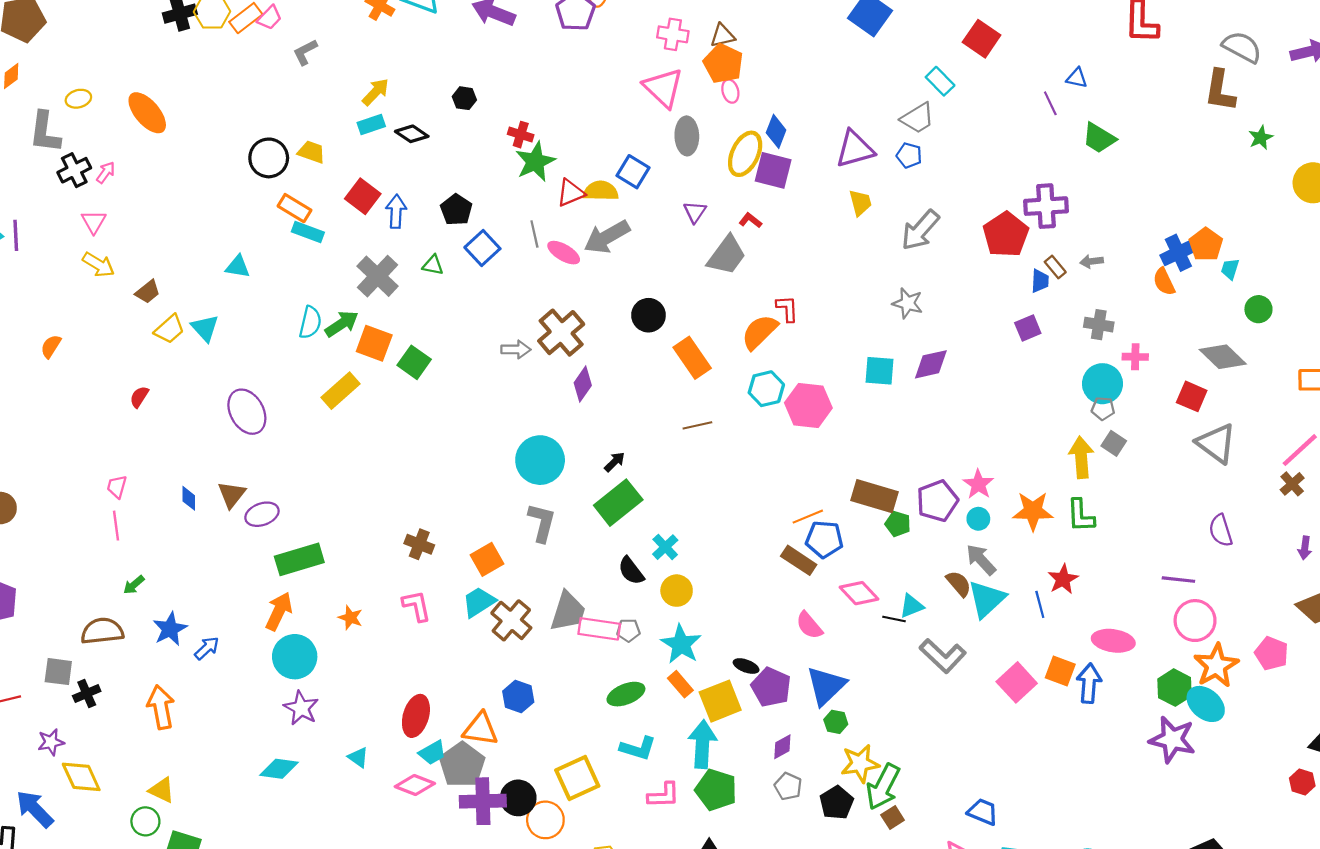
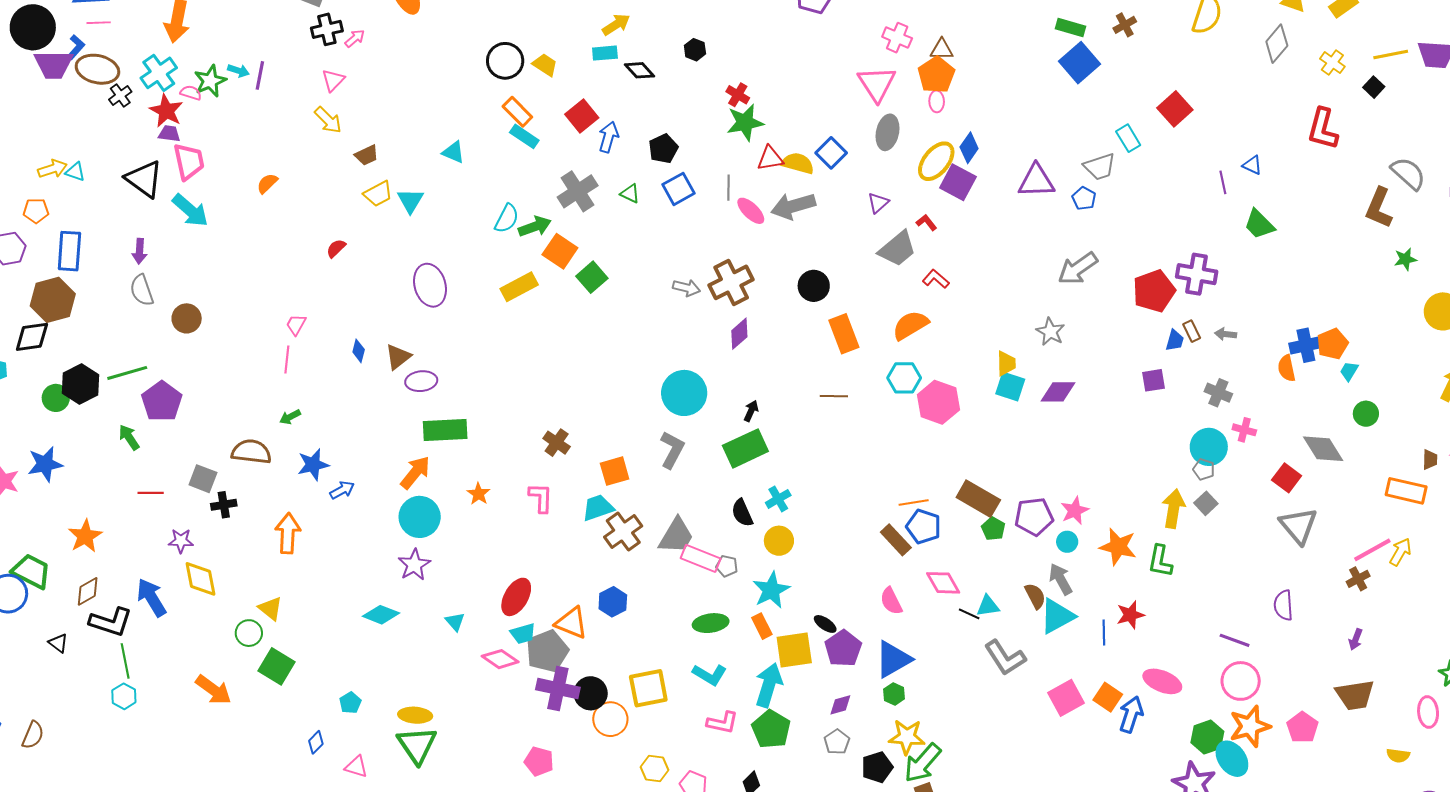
yellow trapezoid: (860, 203) -> (1006, 363), moved
red L-shape: (787, 309) -> (936, 279), moved, turned -60
black arrow: (615, 462) -> (751, 411), turned -35

